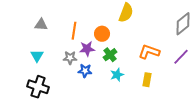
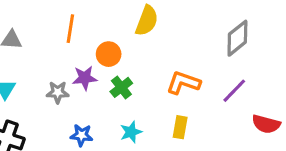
orange line: (74, 31) -> (70, 29), moved
blue star: (85, 71) -> (82, 135), moved
cyan star: (117, 75) -> (131, 132), moved

